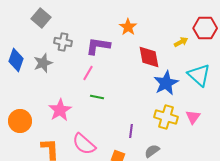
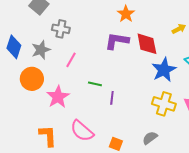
purple L-shape: (98, 46) -> (117, 41), moved
pink line: (88, 73) -> (71, 60), moved
orange circle: (20, 121) -> (32, 79), moved
purple line: (131, 131) -> (112, 98), moved

